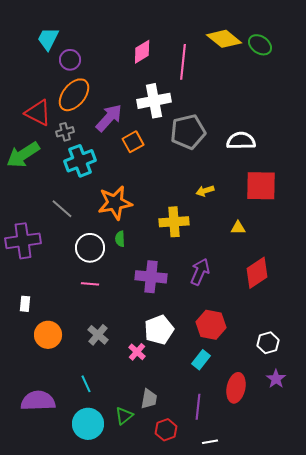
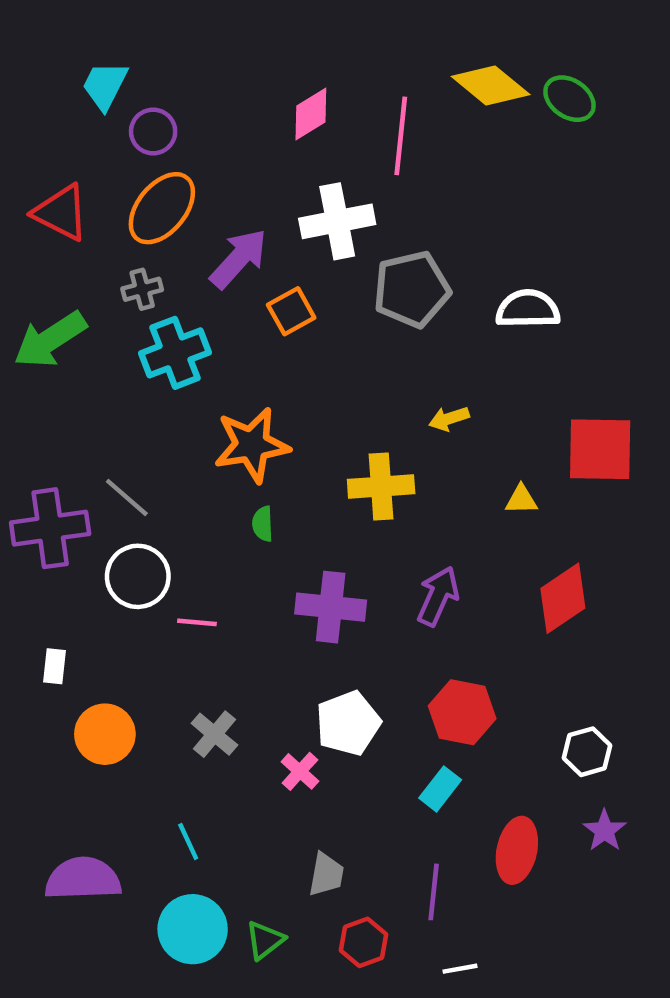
red triangle: (38, 113) -> (61, 213), moved
red square: (261, 186) -> (600, 449), moved
gray line: (62, 209) -> (127, 497), moved
white circle: (90, 248) -> (138, 576), moved
green triangle: (124, 416) -> (265, 940), moved

